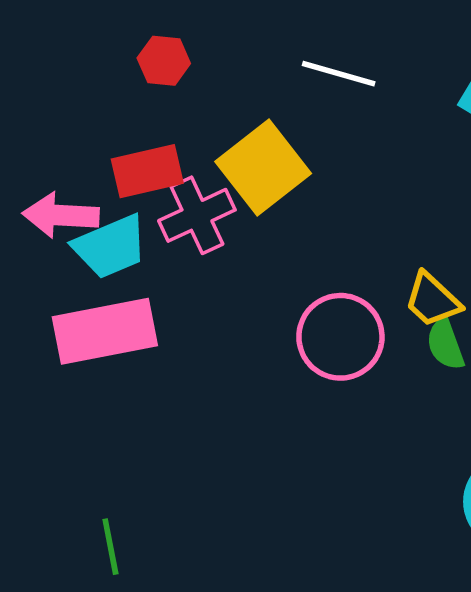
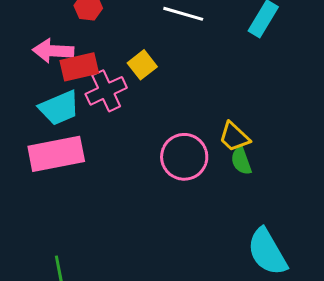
yellow square: (263, 167) -> (142, 65), size x0.6
pink arrow: (61, 215) -> (53, 51), moved

